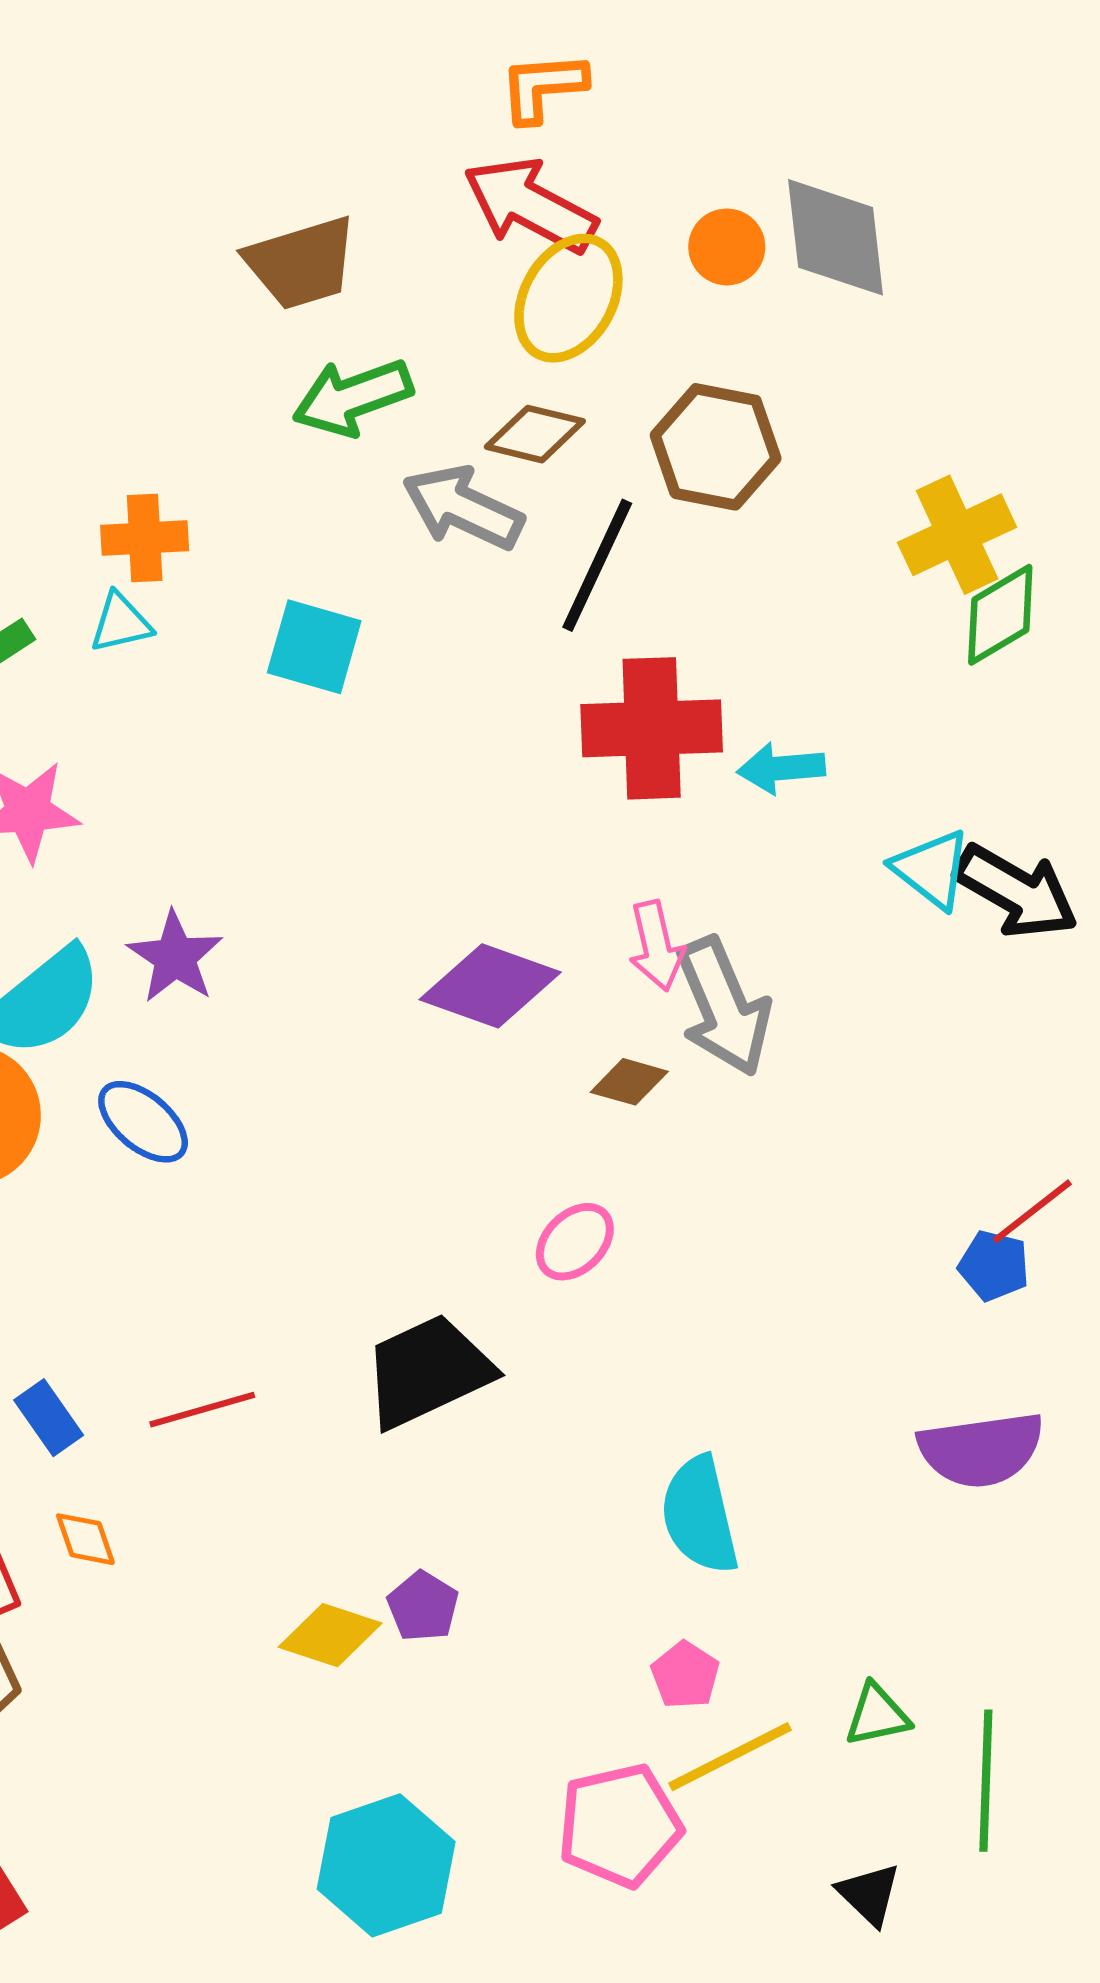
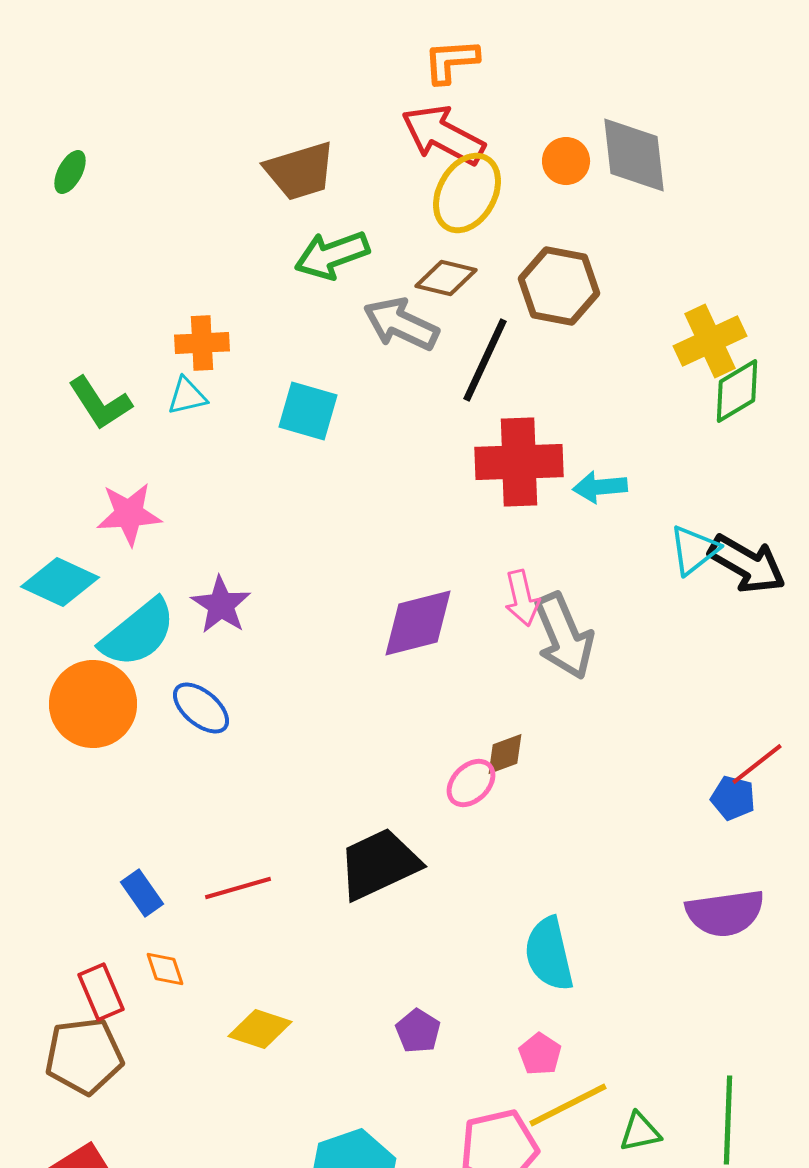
cyan triangle: (931, 869) -> (694, 550), turned 44
purple diamond: (490, 986) -> (418, 623), turned -34
brown diamond: (629, 1082) -> (505, 754), moved, turned -36
purple pentagon: (423, 1606) -> (418, 1031), moved
yellow diamond: (330, 1635) -> (260, 1029), moved
green triangle: (877, 1715) -> (640, 1132), moved

